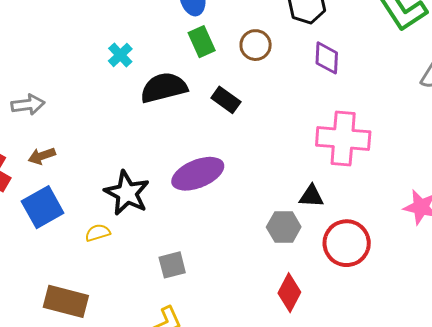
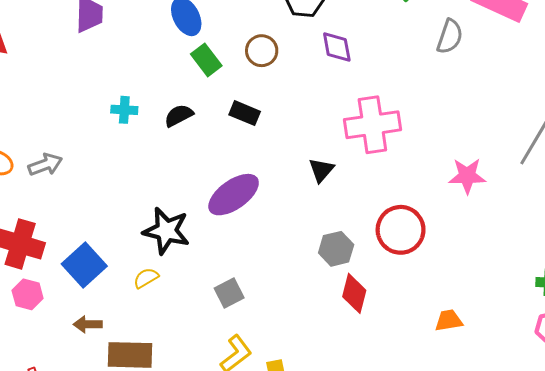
cyan cross: (120, 55) -> (124, 110), moved, turned -30
black semicircle: (164, 88) -> (179, 115), size x0.6
brown arrow: (42, 156) -> (88, 324), moved, turned 32
black triangle: (311, 196) -> (321, 170), moved, turned -40
gray hexagon: (284, 227) -> (336, 249), moved

